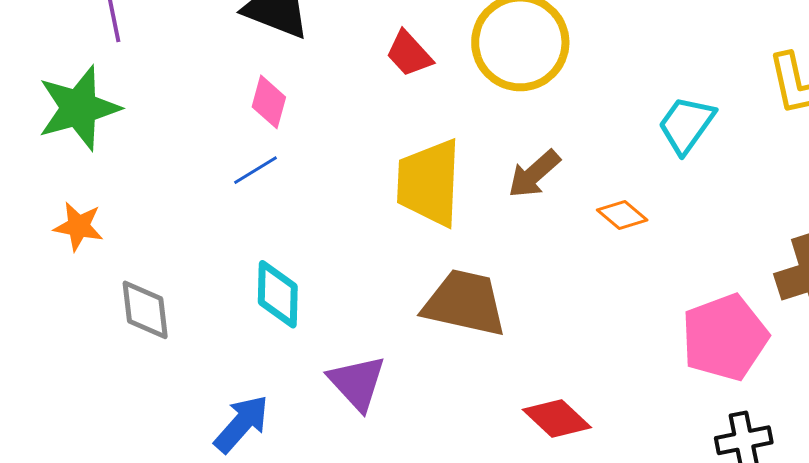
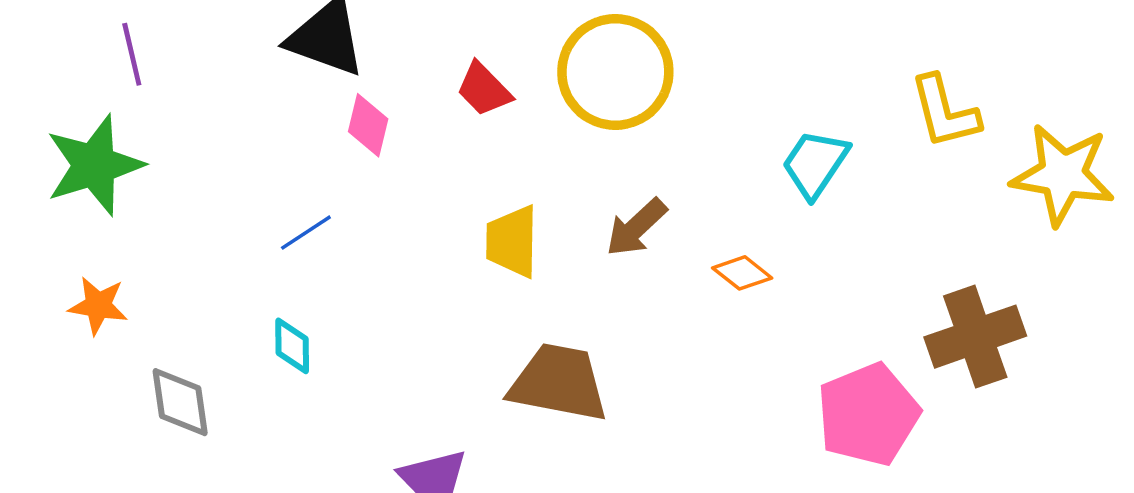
pink diamond: (269, 102) -> (368, 125), moved
yellow trapezoid: (429, 183) -> (512, 241), size x0.7
cyan diamond: (278, 294) -> (292, 346), moved, size x0.7

